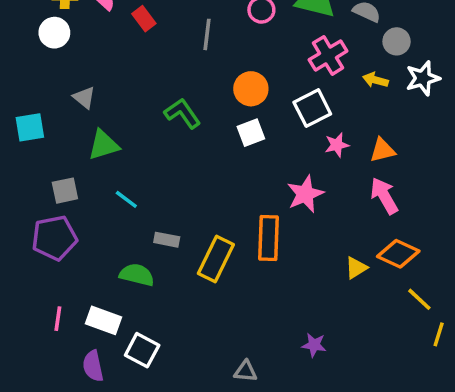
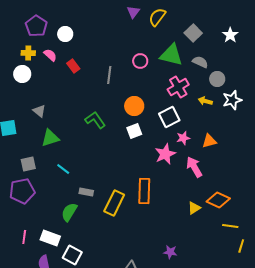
pink star: (305, 194) -> (165, 154), moved
pink arrow: (384, 196) -> (194, 167), moved
green semicircle: (137, 275) -> (69, 212), turned -72
yellow line: (419, 299) -> (230, 226), turned -35

